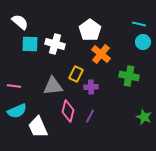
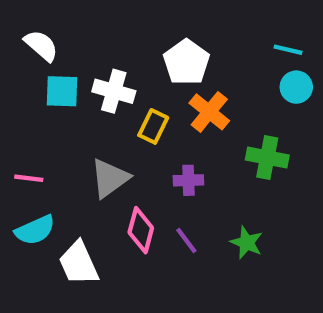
yellow rectangle: (76, 74) -> (153, 126), moved
gray triangle: (53, 86) -> (110, 178), turned -30
purple line: (90, 116) -> (186, 240), turned -64
green star: (144, 117) -> (247, 243), moved

